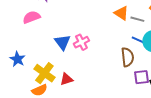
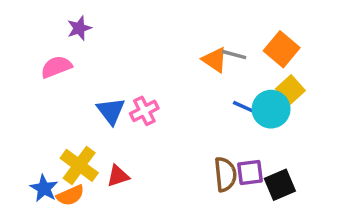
gray line: (137, 19) -> (234, 55), moved
brown semicircle: (127, 57) -> (225, 174), moved
blue star: (17, 59) -> (44, 188), moved

